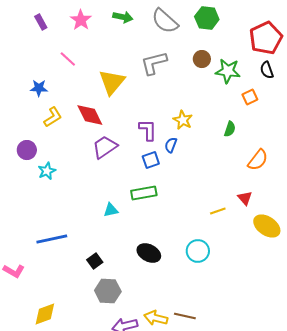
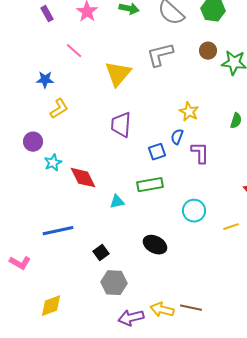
red diamond: (90, 115) -> (83, 178), moved
purple L-shape: (148, 130) -> (200, 153), moved
purple trapezoid: (105, 147) -> (121, 125), moved, turned -52
yellow line: (218, 211) -> (231, 227), moved
cyan circle: (198, 251) -> (194, 211), moved

